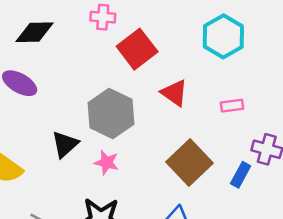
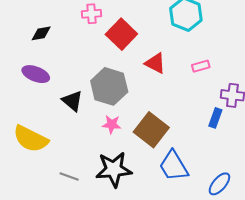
black diamond: (34, 32) -> (41, 33), size x0.7
black triangle: (65, 144) -> (72, 101), moved, turned -30
brown square: (190, 163) -> (151, 130), moved

